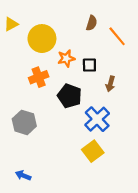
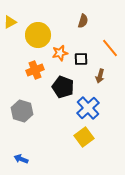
orange line: (117, 36) -> (110, 48), moved

